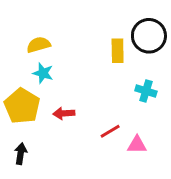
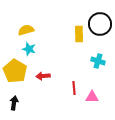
red line: (110, 131) -> (74, 88), turned -64

